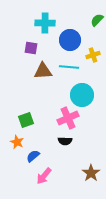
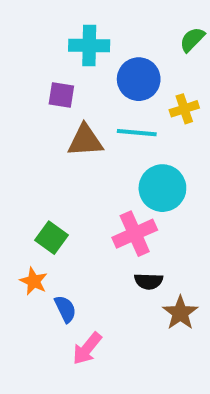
green square: (26, 120) -> (52, 238), turned -35
black semicircle: (65, 141) -> (149, 281), moved
blue semicircle: (33, 156) -> (65, 309), turned 104
brown star: (91, 173) -> (180, 313), moved

